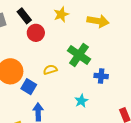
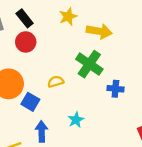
yellow arrow: (98, 21) -> (99, 31), moved
red circle: (36, 33) -> (26, 42), moved
cyan star: (81, 101) -> (76, 120), moved

